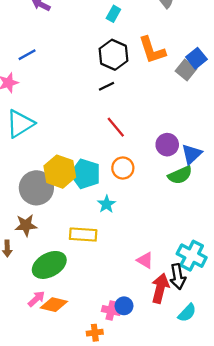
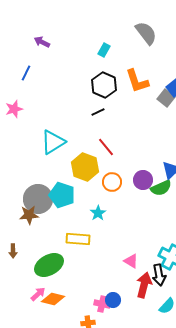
blue line: (27, 55) -> (26, 73), moved, turned -35
cyan triangle: (20, 124) -> (53, 142), moved
purple circle: (167, 145) -> (143, 180), moved
yellow hexagon: (60, 172) -> (85, 167), moved
cyan pentagon: (85, 174) -> (62, 195), moved
brown star: (26, 225) -> (29, 215), moved

